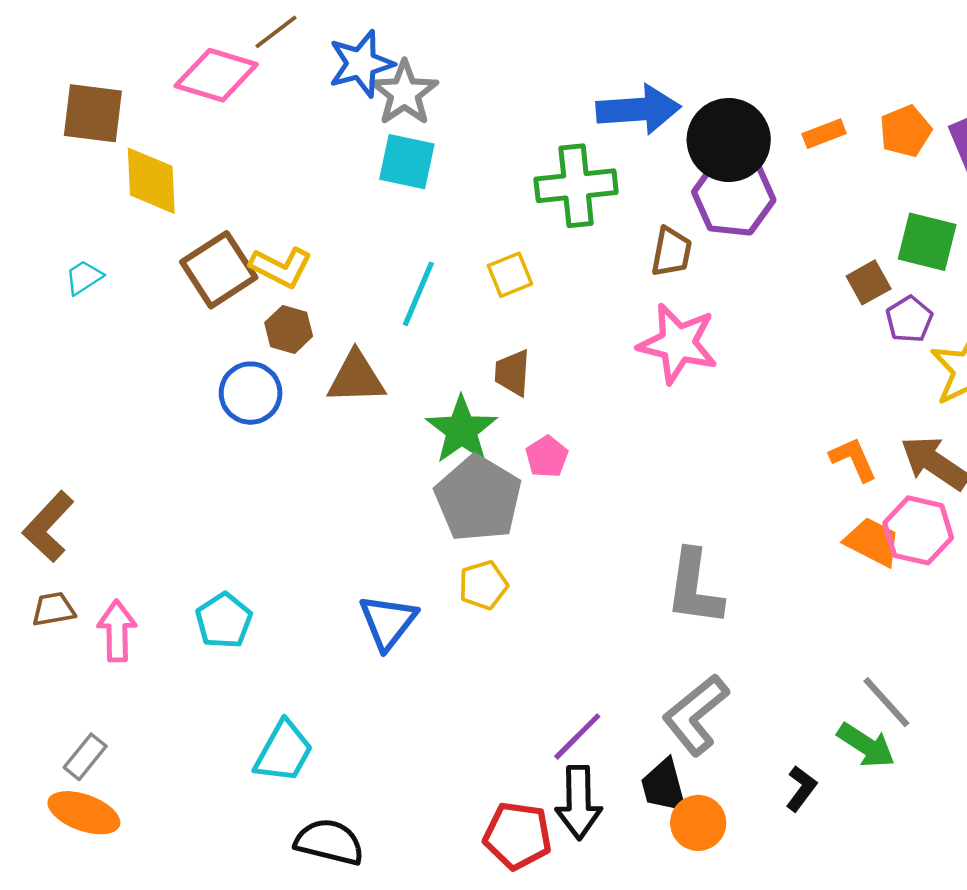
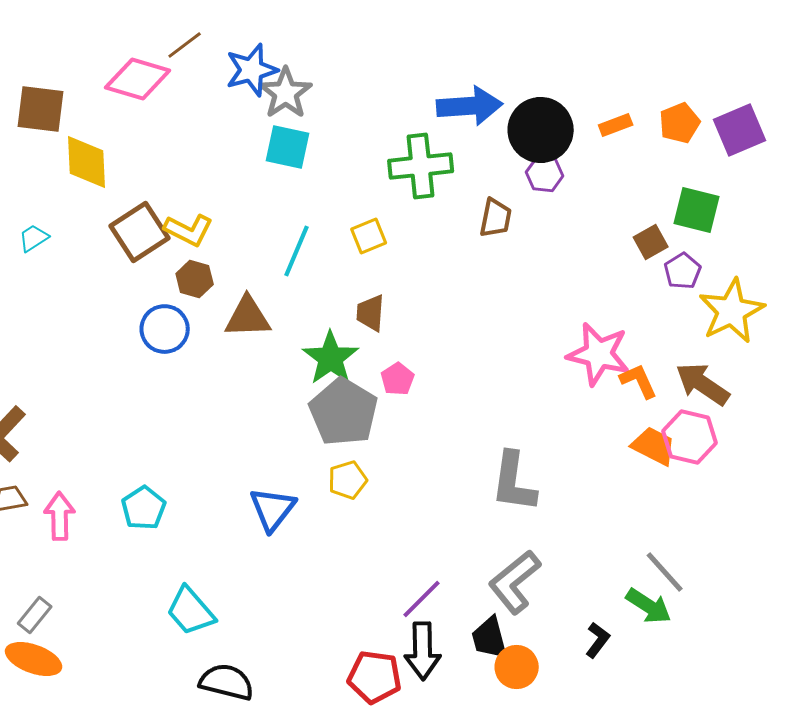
purple hexagon: (734, 196) -> (545, 174), size x0.6
pink star: (678, 343) -> (599, 354), moved
cyan trapezoid: (284, 752) -> (191, 611), turned 110

